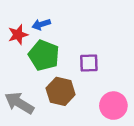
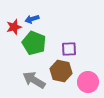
brown hexagon: (61, 91) -> (61, 71), moved
gray arrow: (19, 103) -> (34, 80), moved

